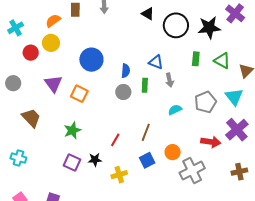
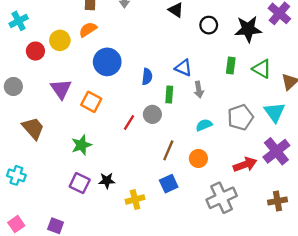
orange semicircle: (53, 21) -> (88, 30), moved
black circle: (176, 25) -> (209, 25), size x0.6
gray circle: (123, 92) -> (152, 114), moved
red line: (115, 140) -> (129, 123), moved
red arrow: (211, 142) -> (245, 165), turned -30
orange circle: (173, 152) -> (198, 158), moved

